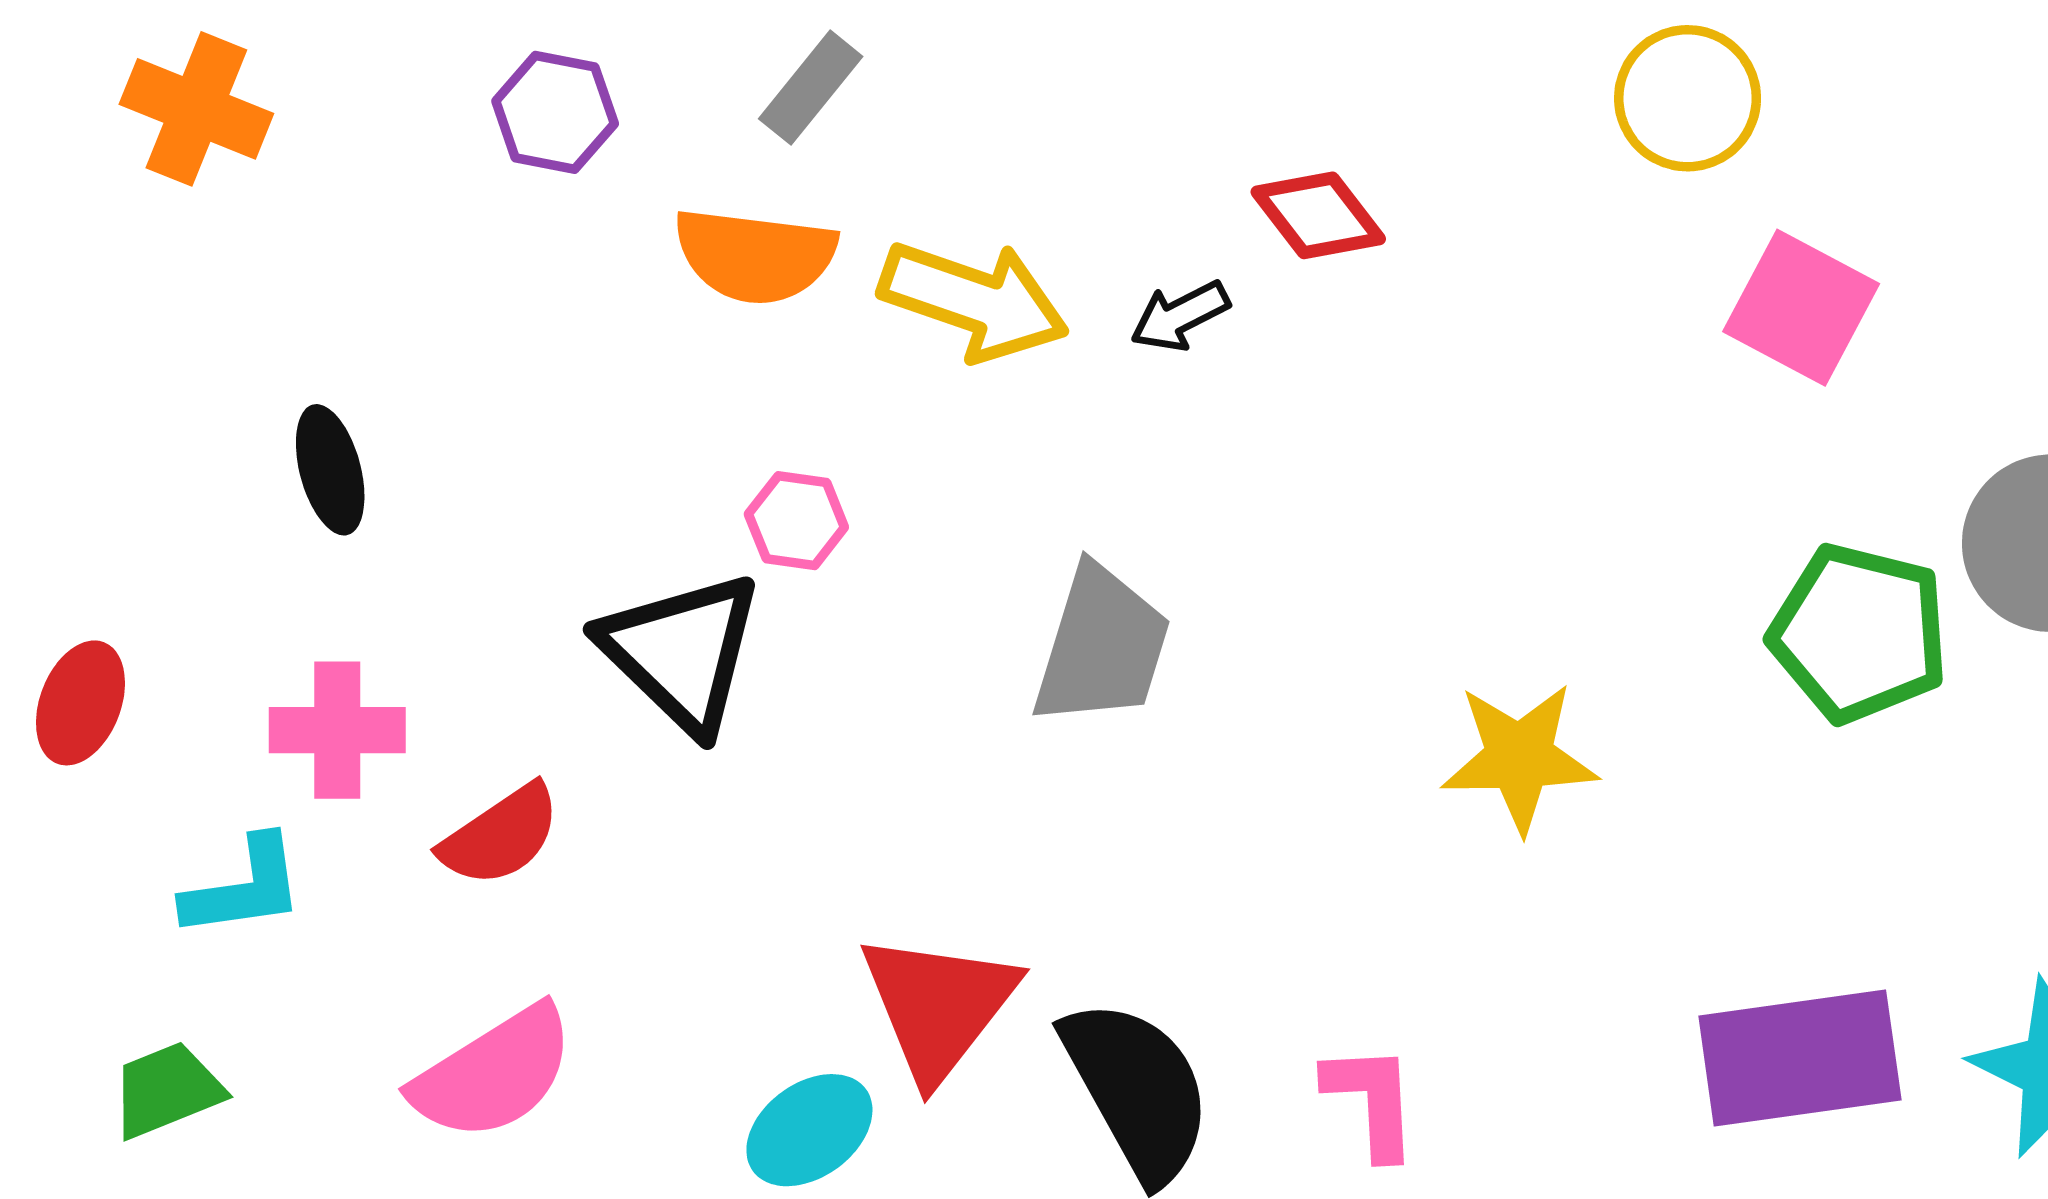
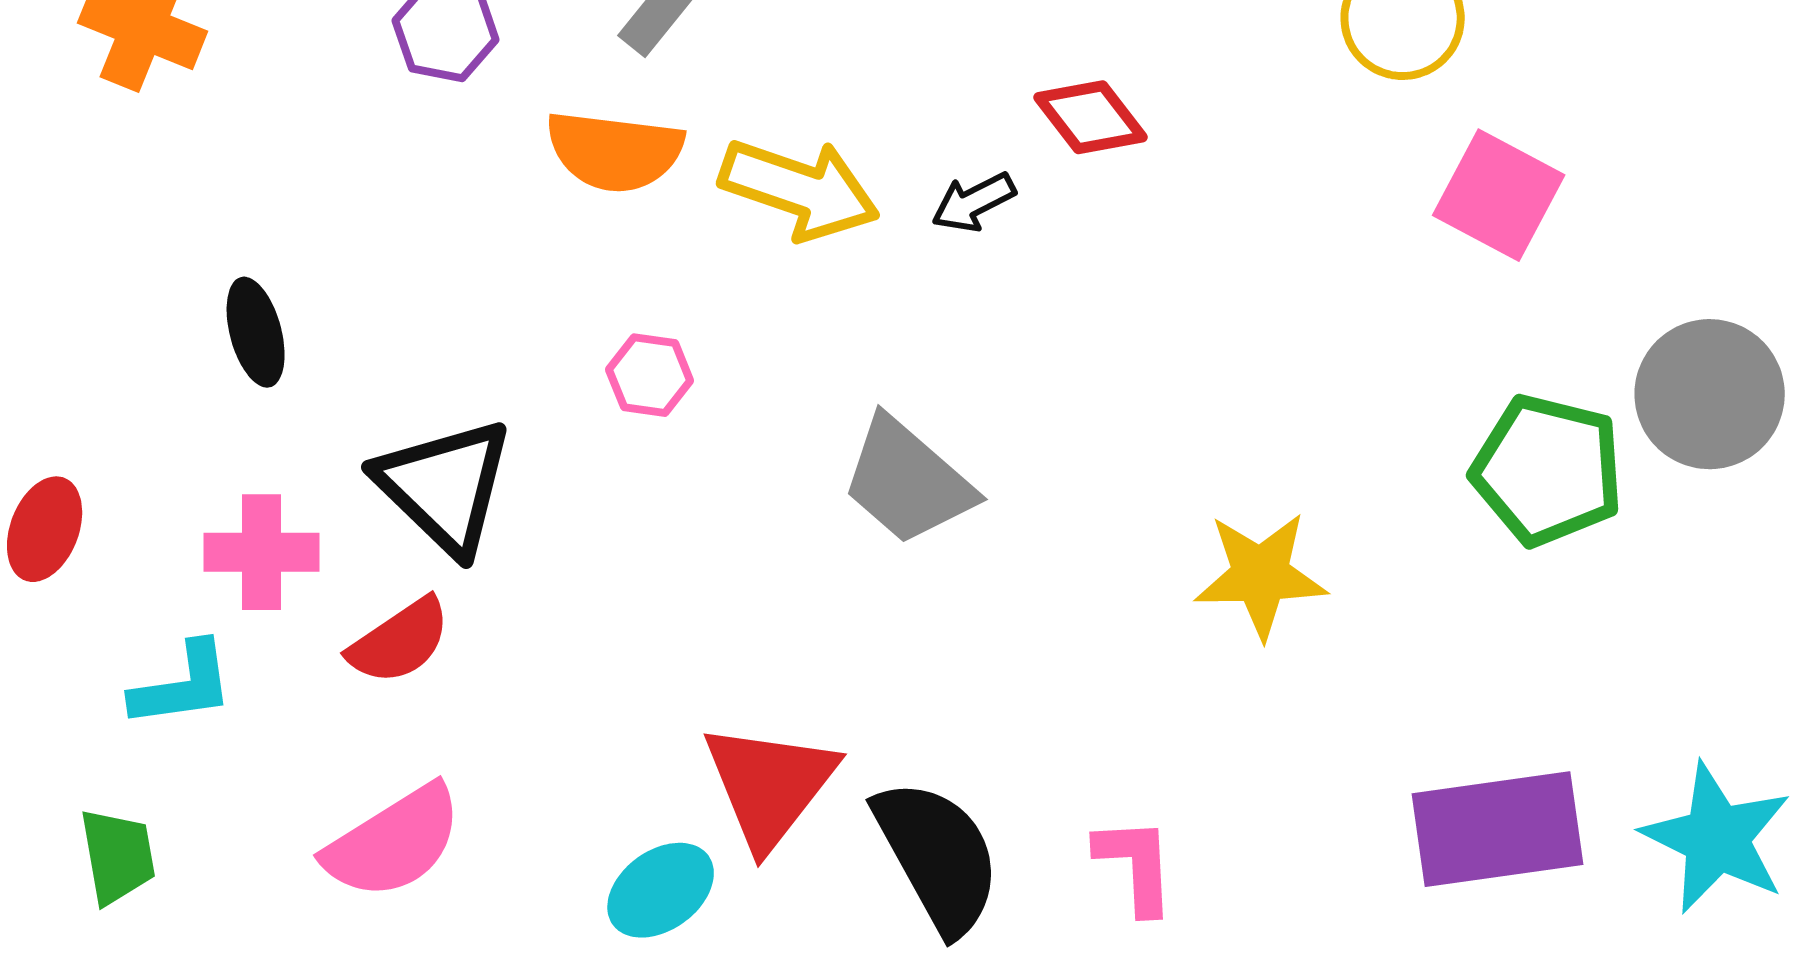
gray trapezoid: (1102, 646) -> (908, 481), turned 114
black triangle: (682, 652) -> (445, 486), moved
green trapezoid: (167, 1090) -> (118, 856), turned 102

